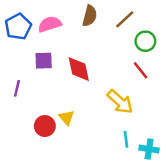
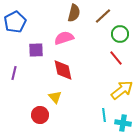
pink semicircle: (50, 24) -> (64, 38), moved
red diamond: (79, 69) -> (63, 70), moved
yellow arrow: (120, 102) -> (122, 90), moved, turned -80
red circle: (45, 126) -> (40, 115), moved

